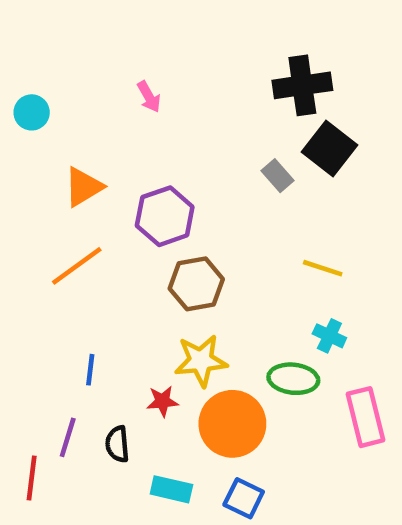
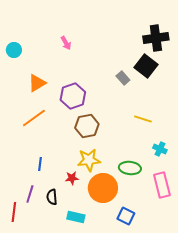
black cross: (302, 85) -> (156, 38), moved
cyan cross: (329, 336) -> (160, 149), moved
blue square: (244, 498) -> (126, 216), moved

